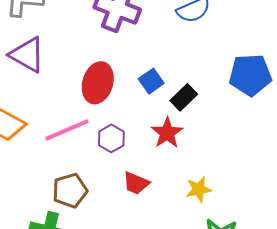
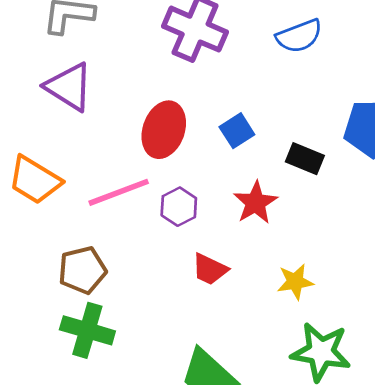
black rectangle: (184, 97) -> (305, 159), moved, turned 64
brown pentagon: (70, 191) -> (82, 270), moved

